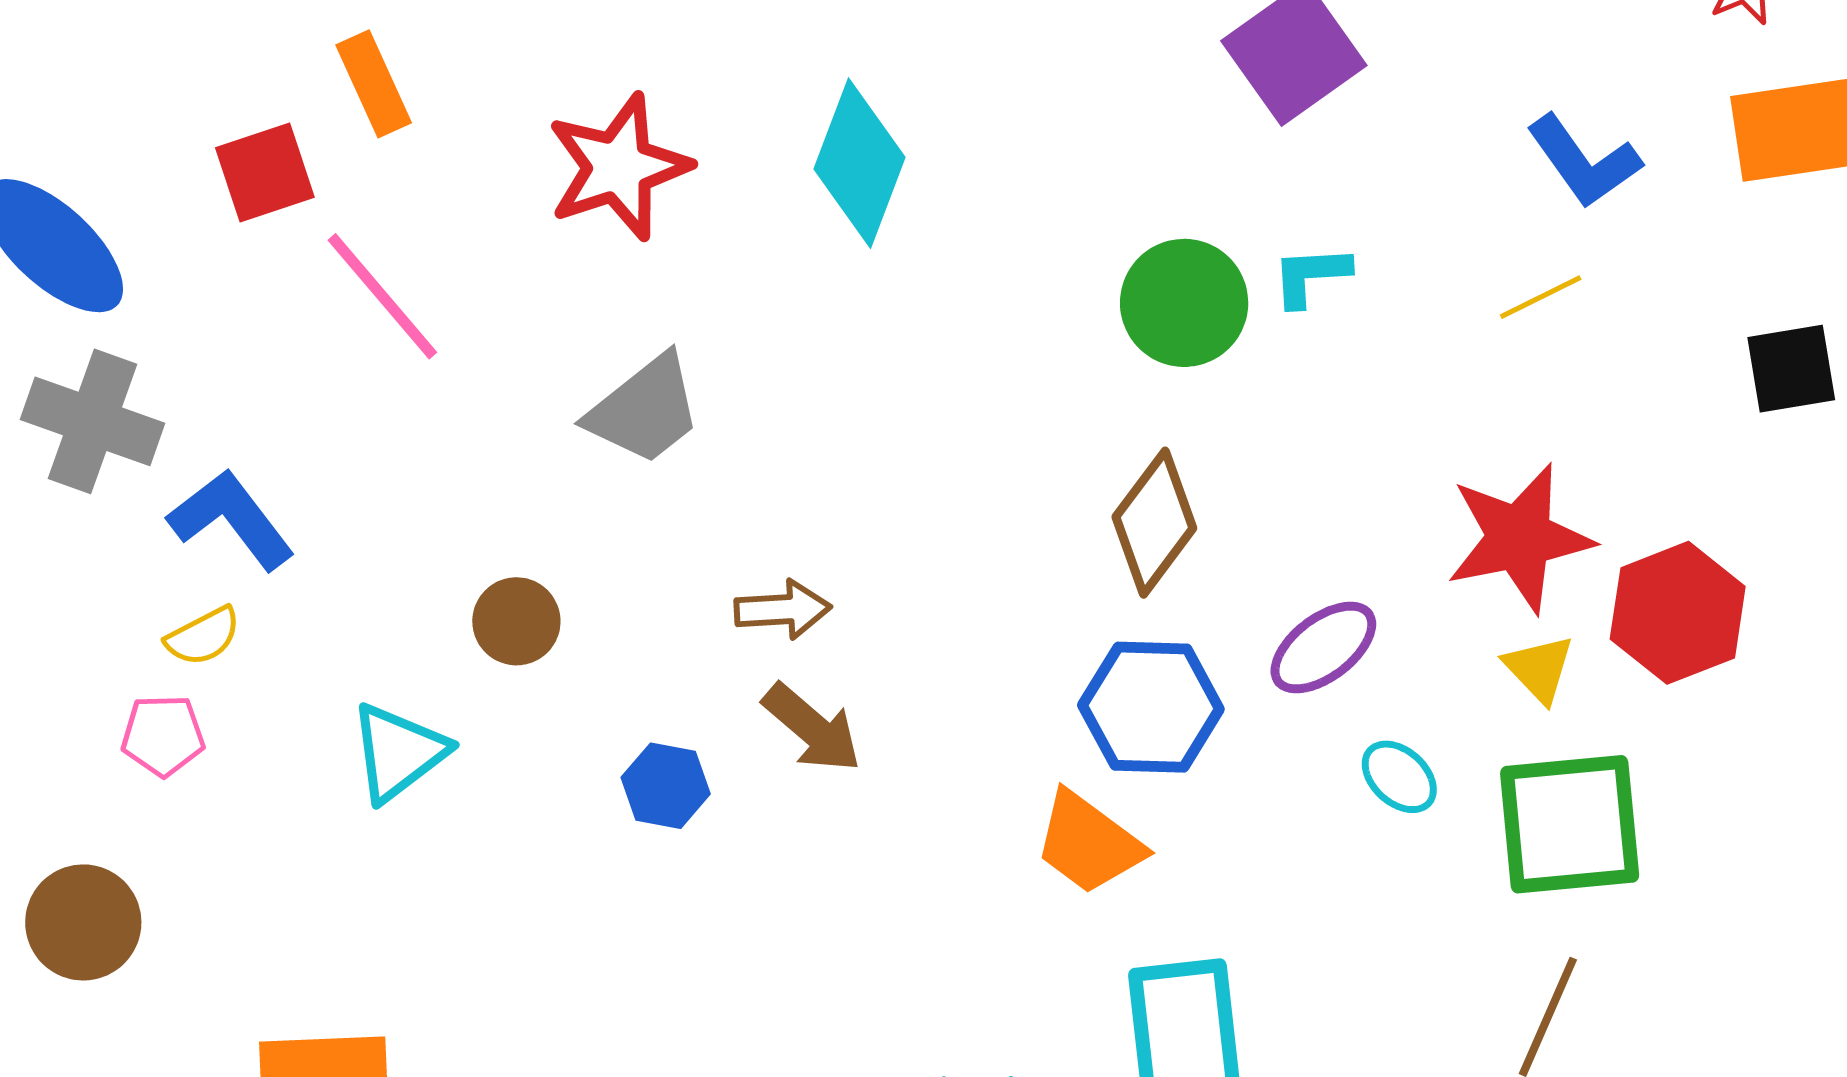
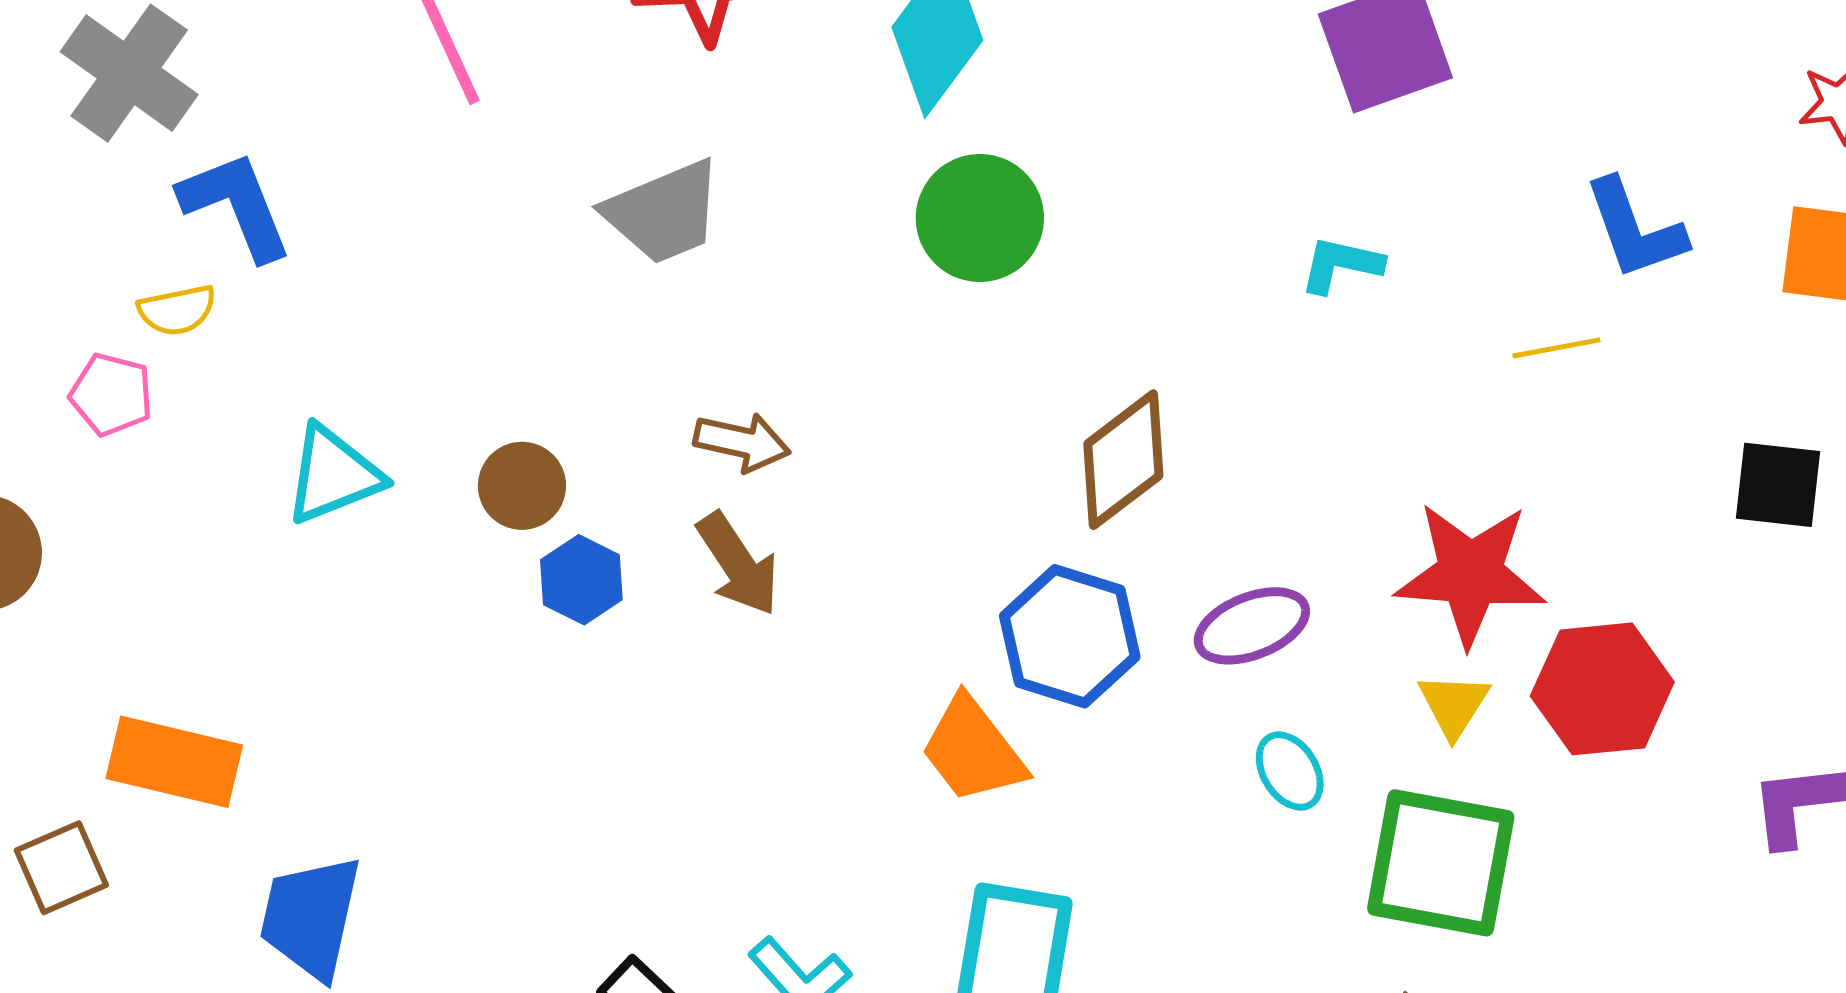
green circle: (1184, 303) -> (980, 218), moved
brown circle: (516, 621) -> (522, 486), moved

